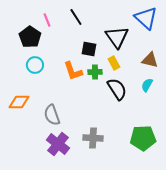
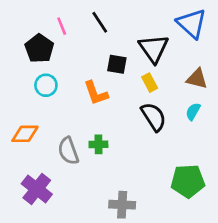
green cross: (95, 72) -> (98, 144), moved
gray cross: (93, 138) -> (122, 205), moved
purple cross: (58, 144) -> (37, 189), moved

